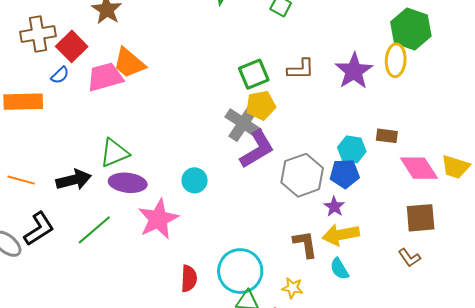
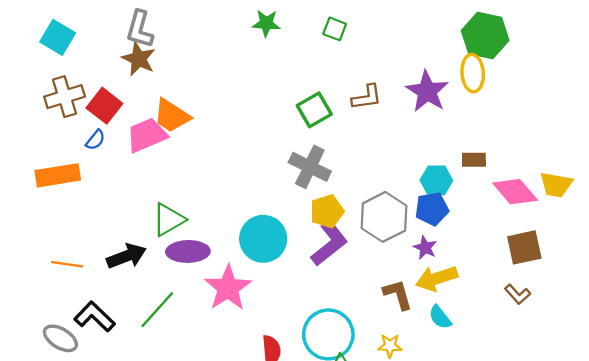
yellow pentagon: (261, 105) -> (327, 211), moved
purple L-shape: (257, 149) -> (329, 243), moved
cyan circle: (195, 180) -> (263, 239), size x1.6
black L-shape: (39, 229) -> (95, 317), turned -96

